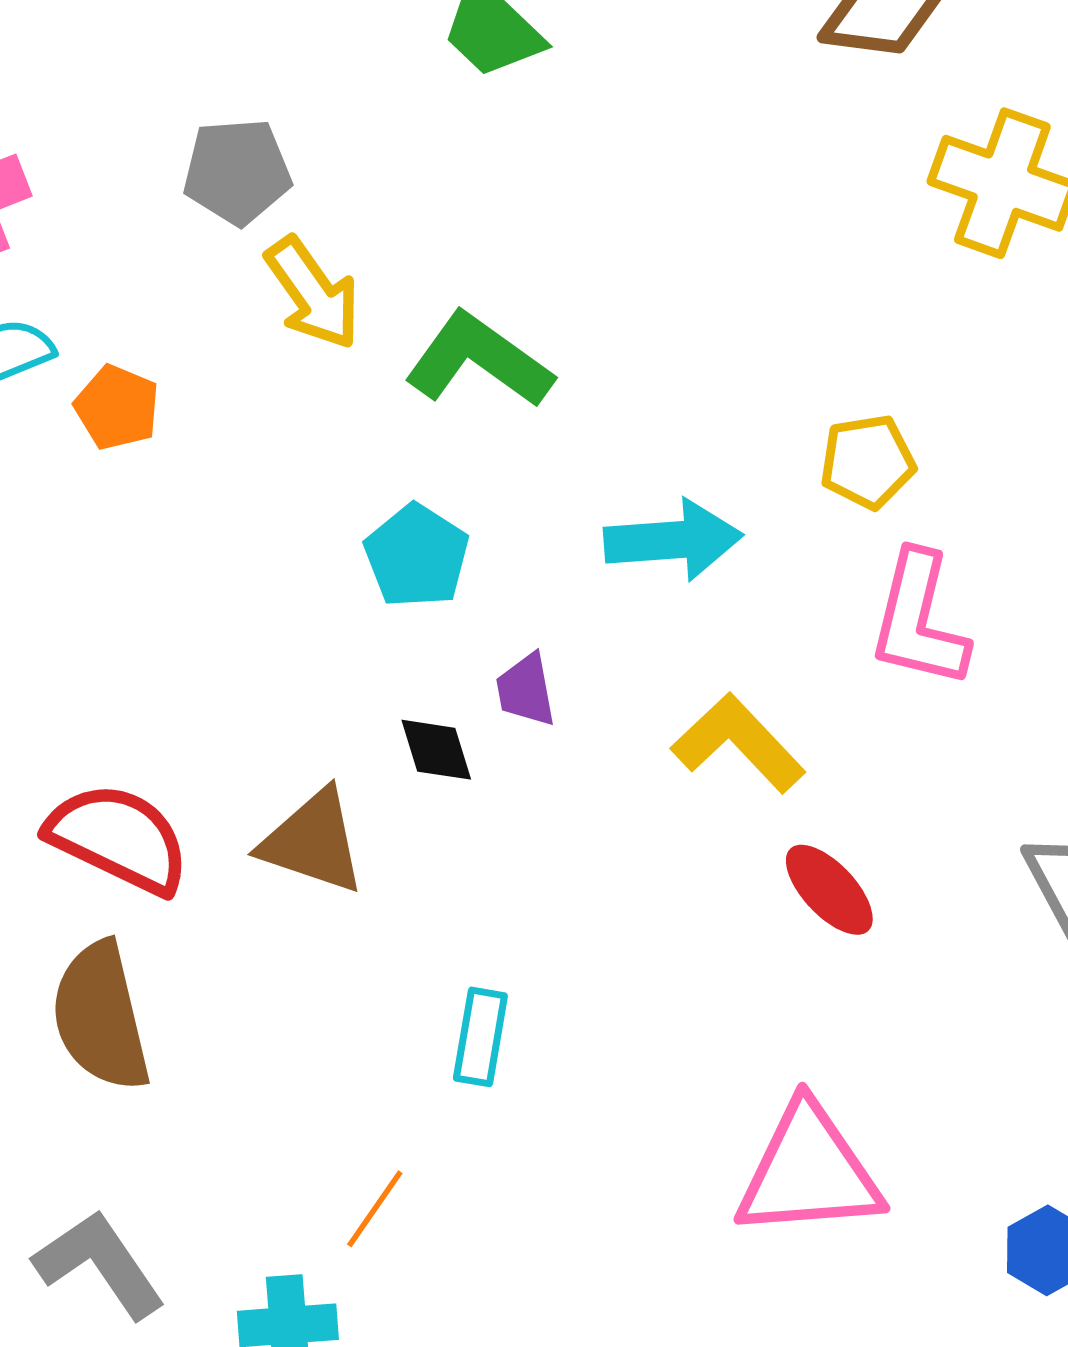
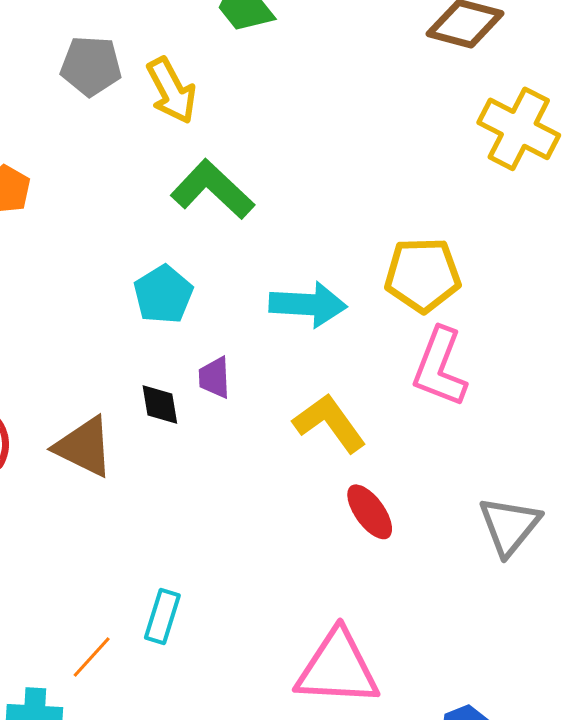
yellow arrow: (313, 293) -> (171, 91), moved
yellow pentagon: (868, 462) -> (423, 275), size x1.4
cyan rectangle: (480, 1037) -> (162, 617), moved

